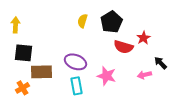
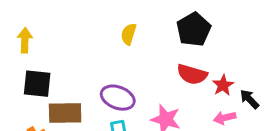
black pentagon: (111, 22) -> (194, 29), moved
red star: (143, 38) -> (223, 85), moved

